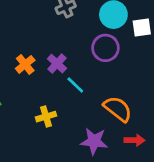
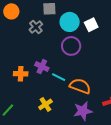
orange cross: (25, 64) -> (21, 74), turned -32
orange semicircle: (118, 109) -> (80, 86), moved

